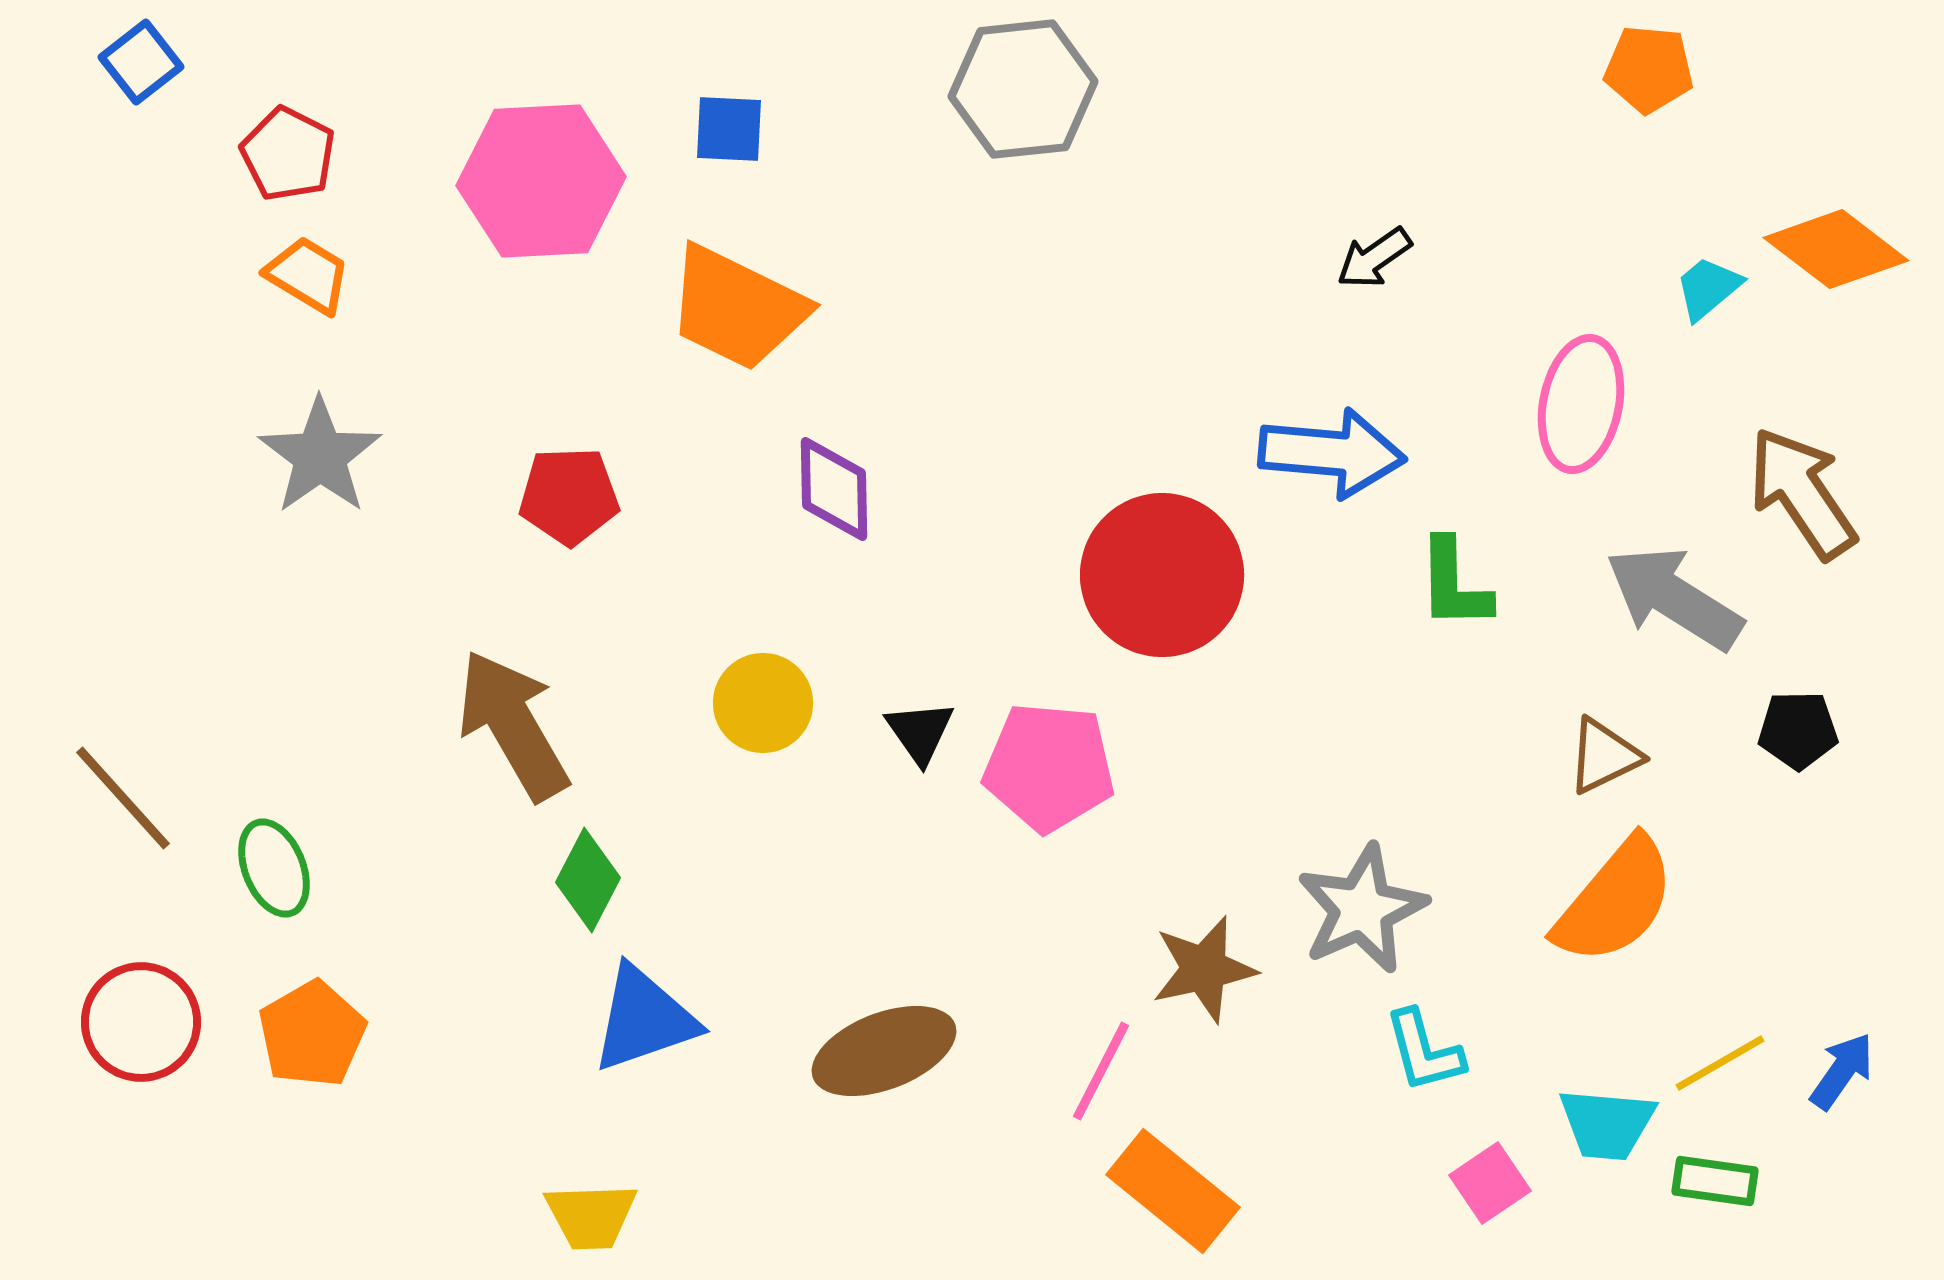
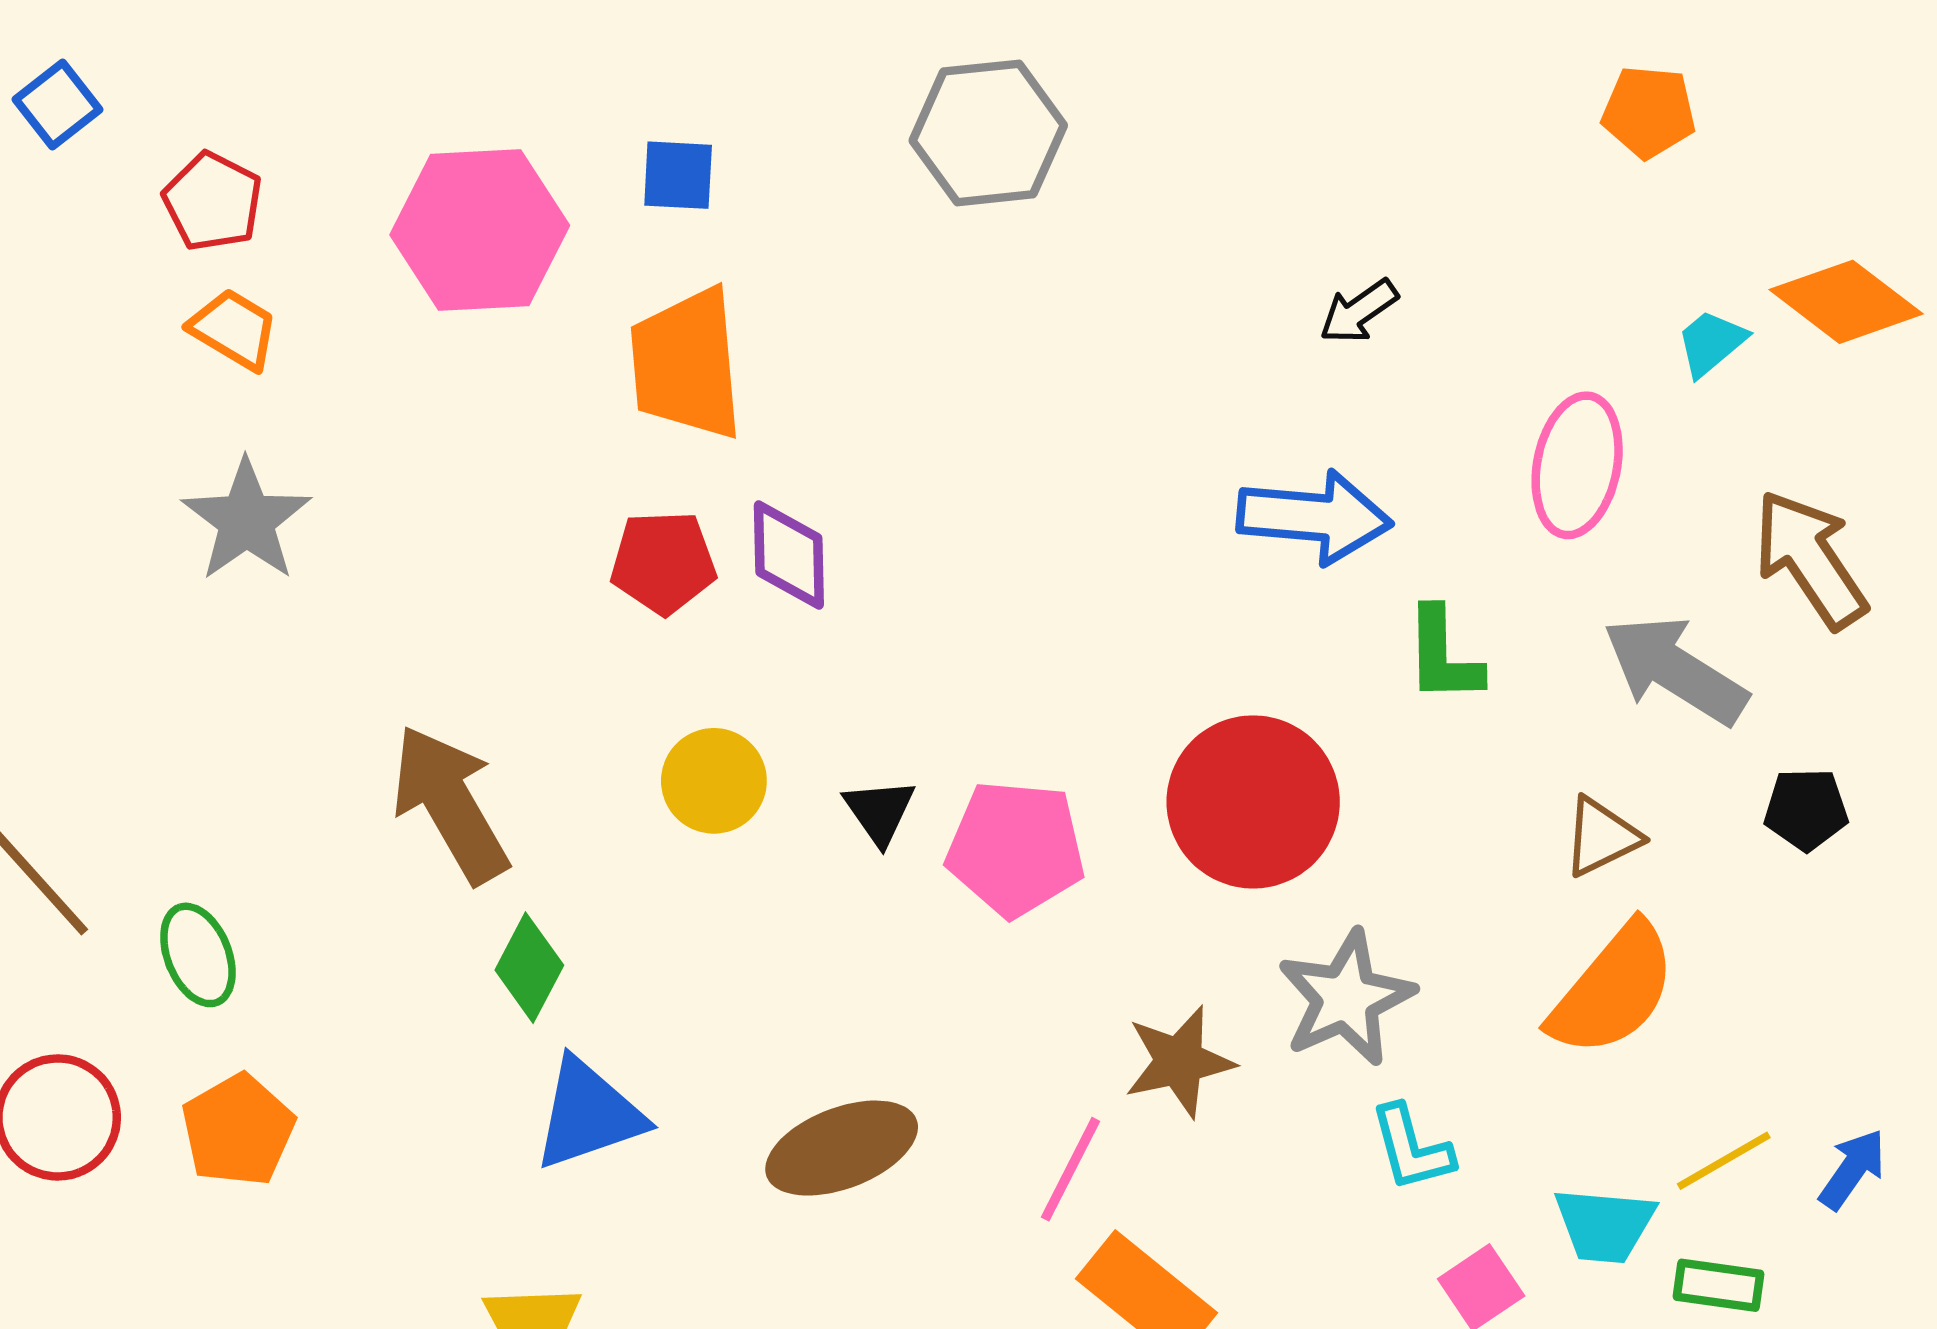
orange trapezoid: (737, 308) -> (686, 364), turned 59
red pentagon: (569, 496) -> (663, 562), moved
red circle: (1162, 575) -> (1253, 802), moved

